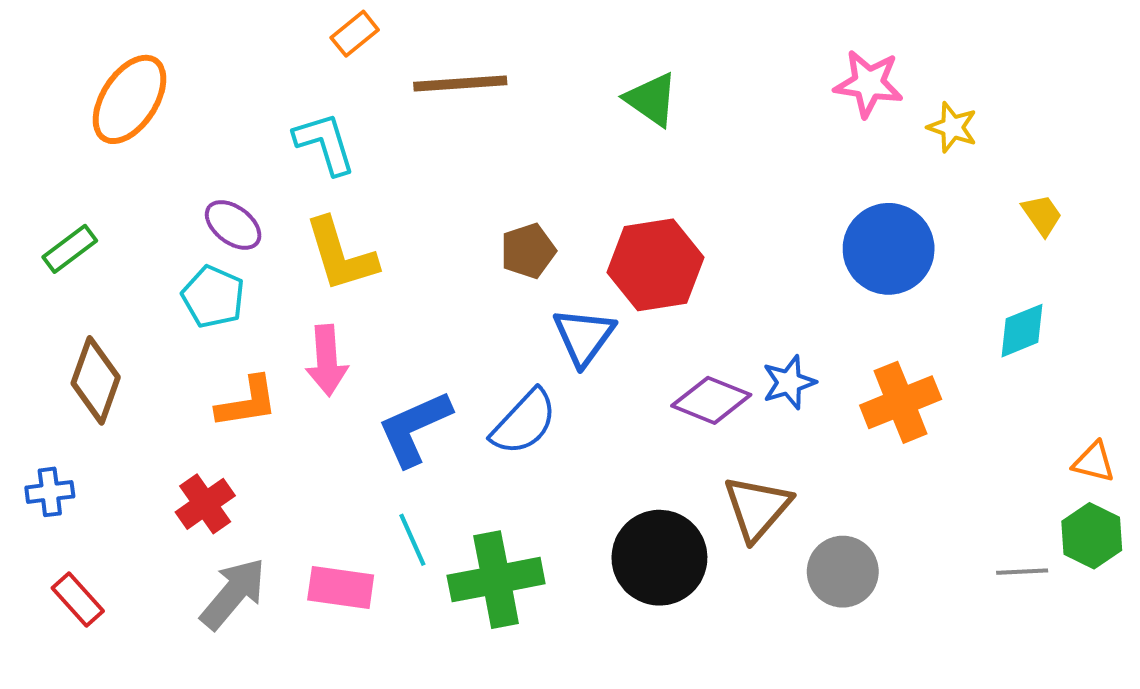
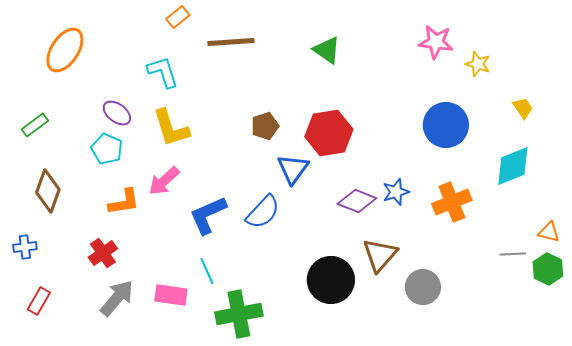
cyan diamond: (1022, 331) -> (513, 166), size x1.4
pink arrow: (327, 360) -> (164, 181), turned 52
gray line: (1022, 572) -> (513, 254), moved
green cross: (496, 580) -> (239, 314), moved
red rectangle: (78, 600) -> (39, 301), turned 72

